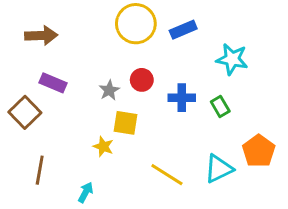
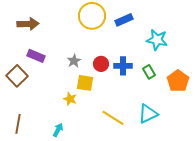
red circle: (142, 80) -> (101, 64), moved
orange pentagon: (259, 151) -> (178, 81), moved
brown line: (40, 170) -> (18, 124), moved

